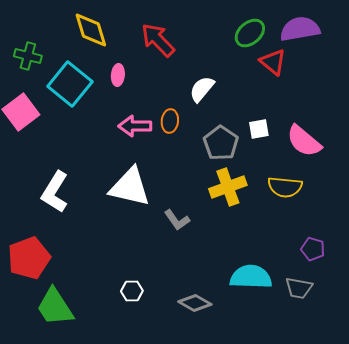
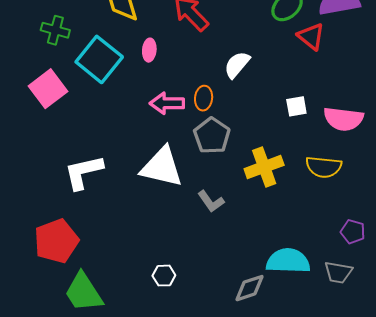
pink semicircle: (304, 141) -> (343, 119), turned -33
gray pentagon: (221, 143) -> (212, 136), moved
white L-shape: (55, 192) -> (84, 172), turned 45
gray diamond: (195, 303) -> (249, 288), moved, turned -48

